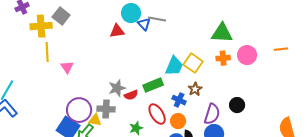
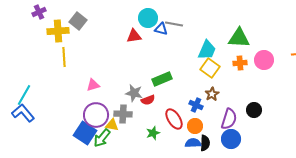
blue triangle: (144, 24) -> (161, 29), turned -32
cyan trapezoid: (174, 66) -> (207, 50), moved
pink triangle: (67, 67) -> (93, 85), moved, turned 48
green rectangle: (153, 85) -> (162, 79), moved
gray star: (117, 88) -> (134, 93), turned 30

